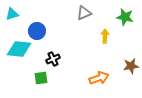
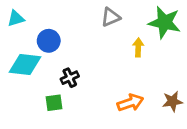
green star: (125, 17) -> (165, 22), size x1.4
brown star: (131, 66) -> (172, 101), moved

